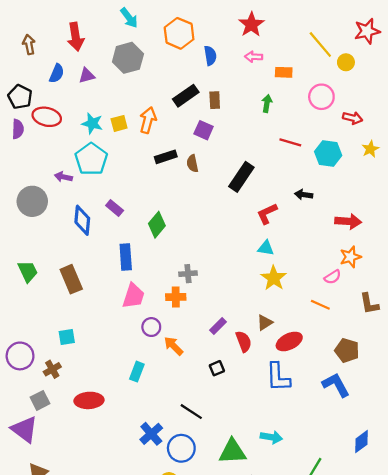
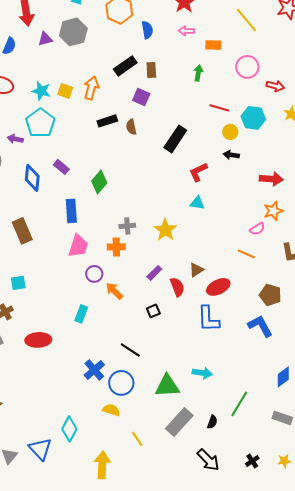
yellow circle: (346, 62) -> (230, 132), moved
purple triangle: (87, 76) -> (45, 39), moved
yellow square: (119, 123) -> (65, 91), turned 35
yellow star: (274, 278) -> (165, 230), moved

